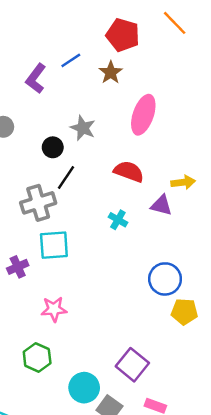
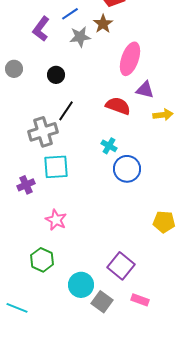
gray star: (83, 128) -> (80, 37), moved, turned -30
black circle: (53, 147) -> (56, 75), moved
purple triangle: (161, 205) -> (145, 90), moved
blue circle: (165, 279) -> (127, 169), moved
pink star: (54, 309) -> (56, 220), turned 30

